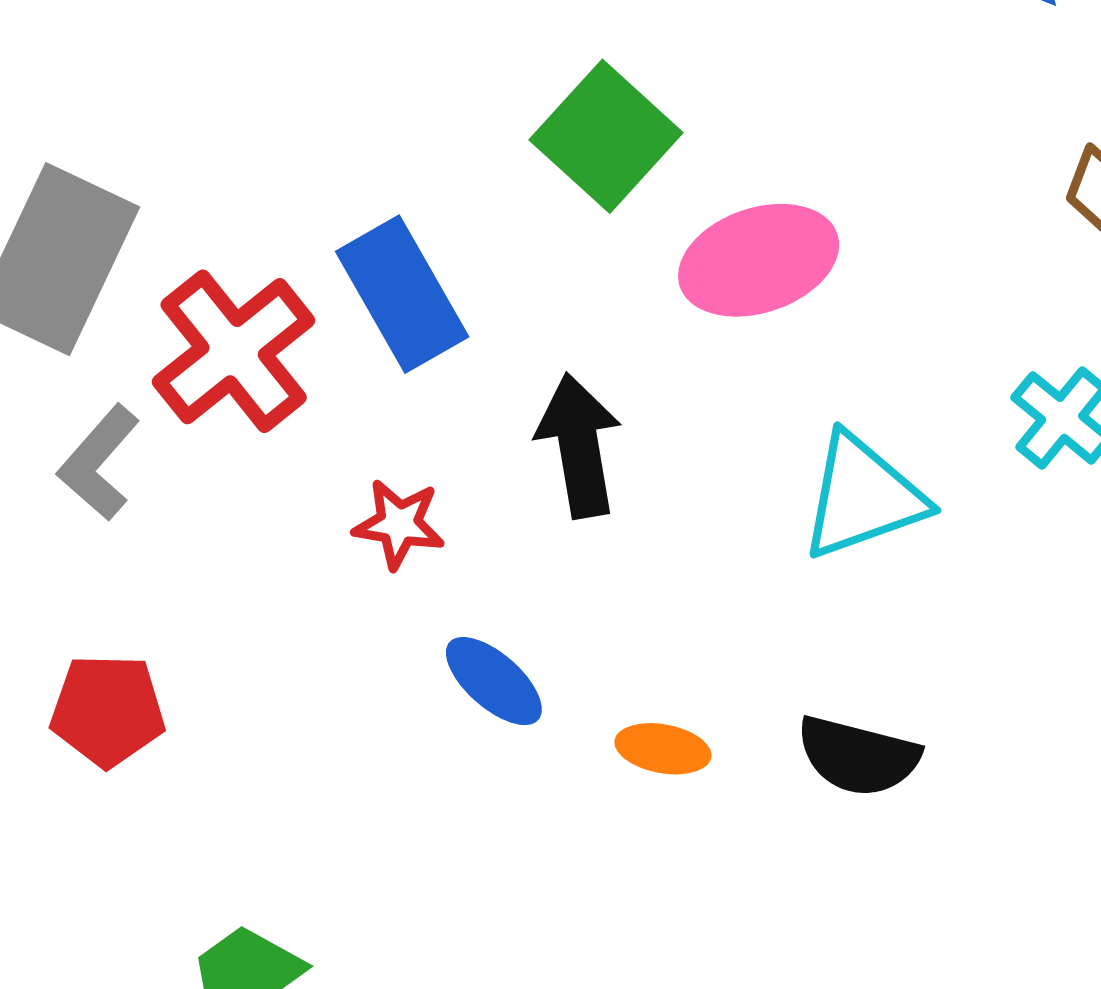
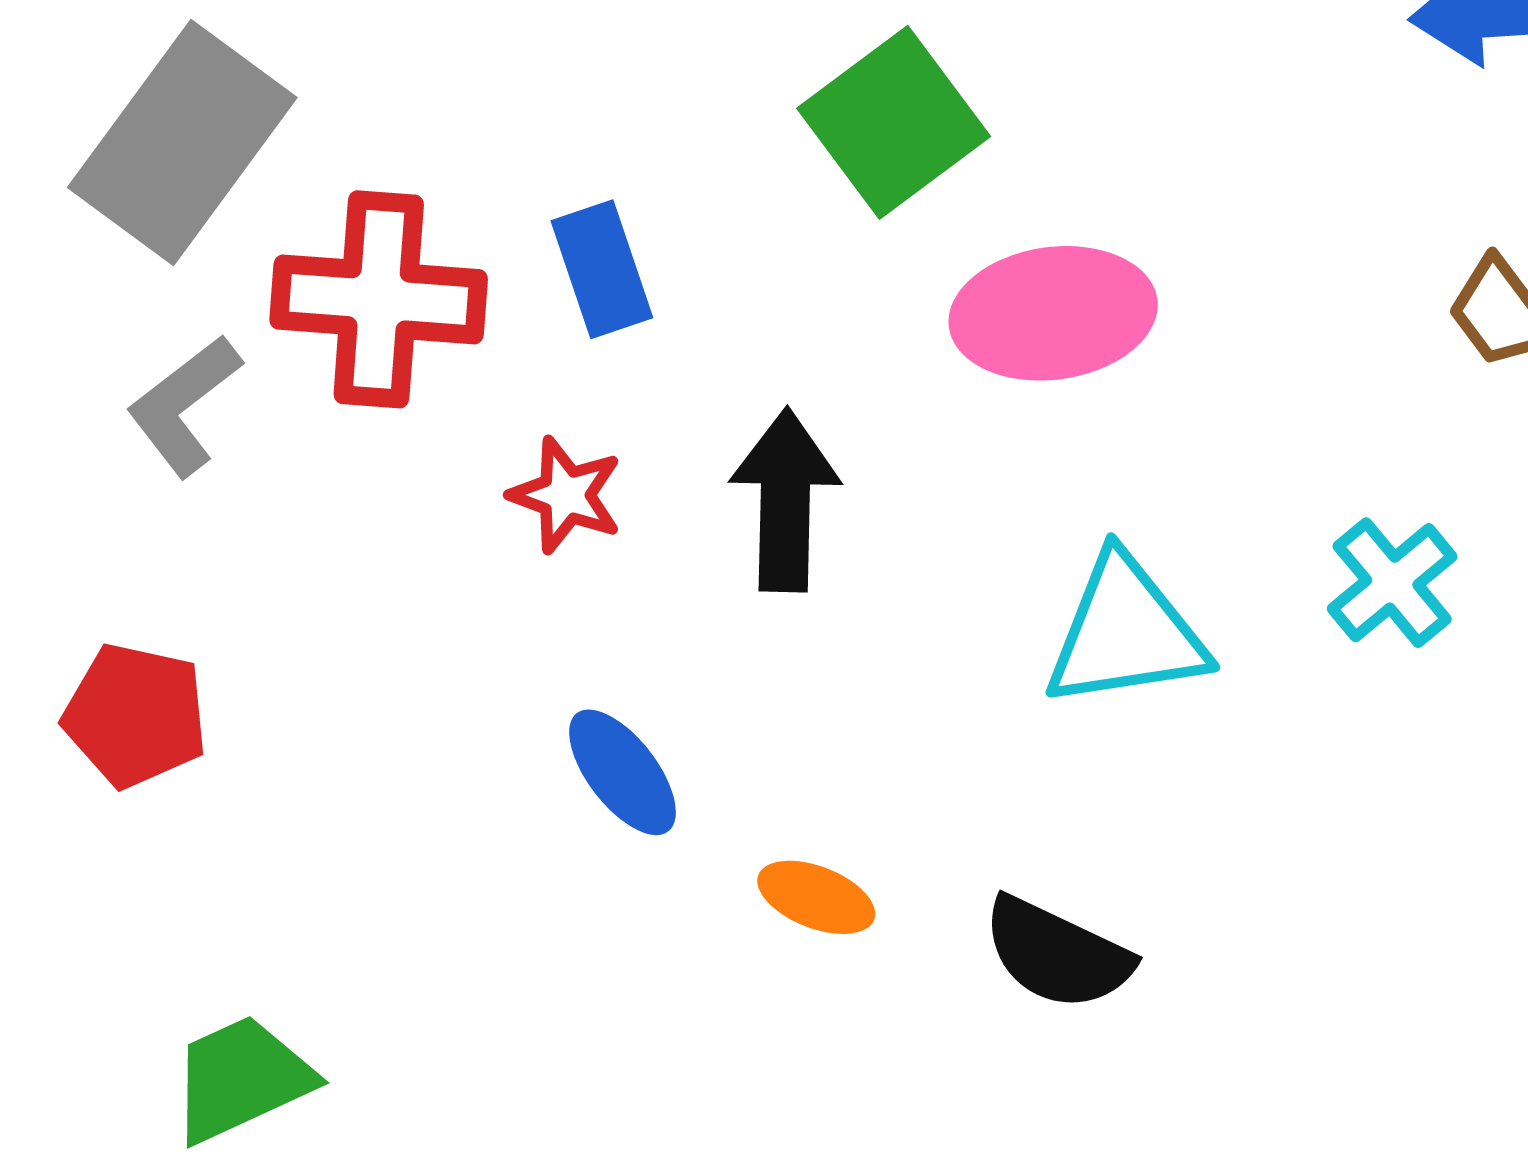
blue rectangle: (402, 294) -> (602, 269), size x0.7
red cross: (234, 351) -> (379, 299), turned 32
red star: (399, 524) -> (566, 495), moved

